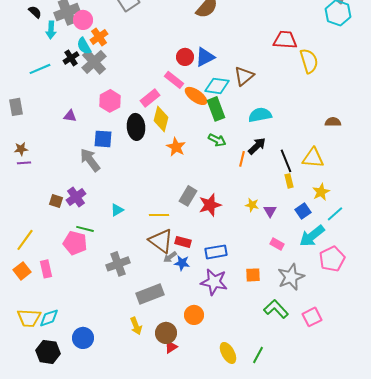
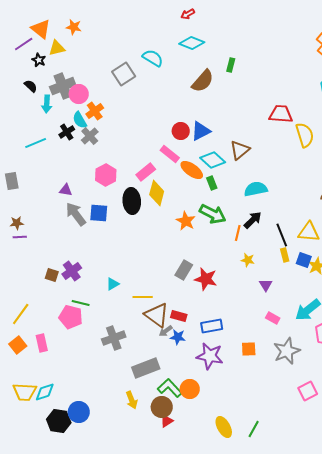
gray cross: (94, 62) -> (90, 136), size x0.7
cyan diamond: (217, 86) -> (213, 160), turned 35
green rectangle: (216, 109) -> (212, 183), size x0.6
green arrow: (217, 140) -> (213, 214), size x1.5
orange star: (176, 147) -> (186, 221), moved
gray arrow: (90, 160) -> (76, 214), moved
red star: (210, 205) -> (206, 279), turned 30
yellow star: (252, 205) -> (248, 260), moved
blue square: (303, 211) -> (304, 260), moved, turned -35
yellow line: (159, 215) -> (143, 297), moved
green L-shape: (276, 309) -> (170, 388), moved
black hexagon: (48, 352) -> (59, 421), moved

